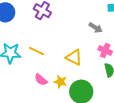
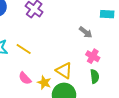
yellow triangle: (74, 57) -> (64, 71), moved

